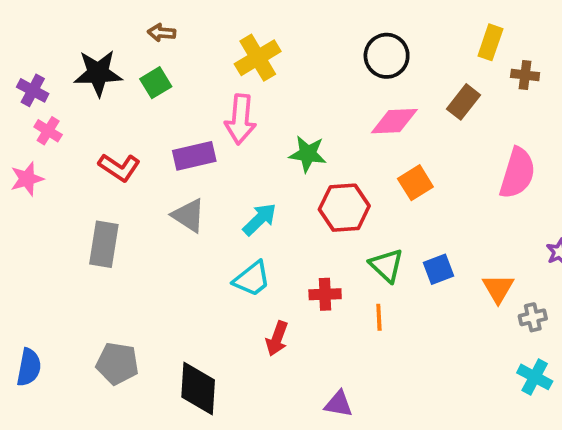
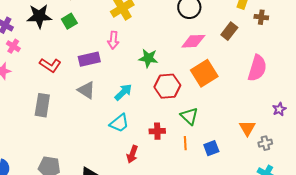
pink arrow: (240, 119) -> (113, 40), size x0.7
orange square: (415, 183) -> (204, 73), size x1.5
blue square: (439, 269) -> (211, 148), moved

